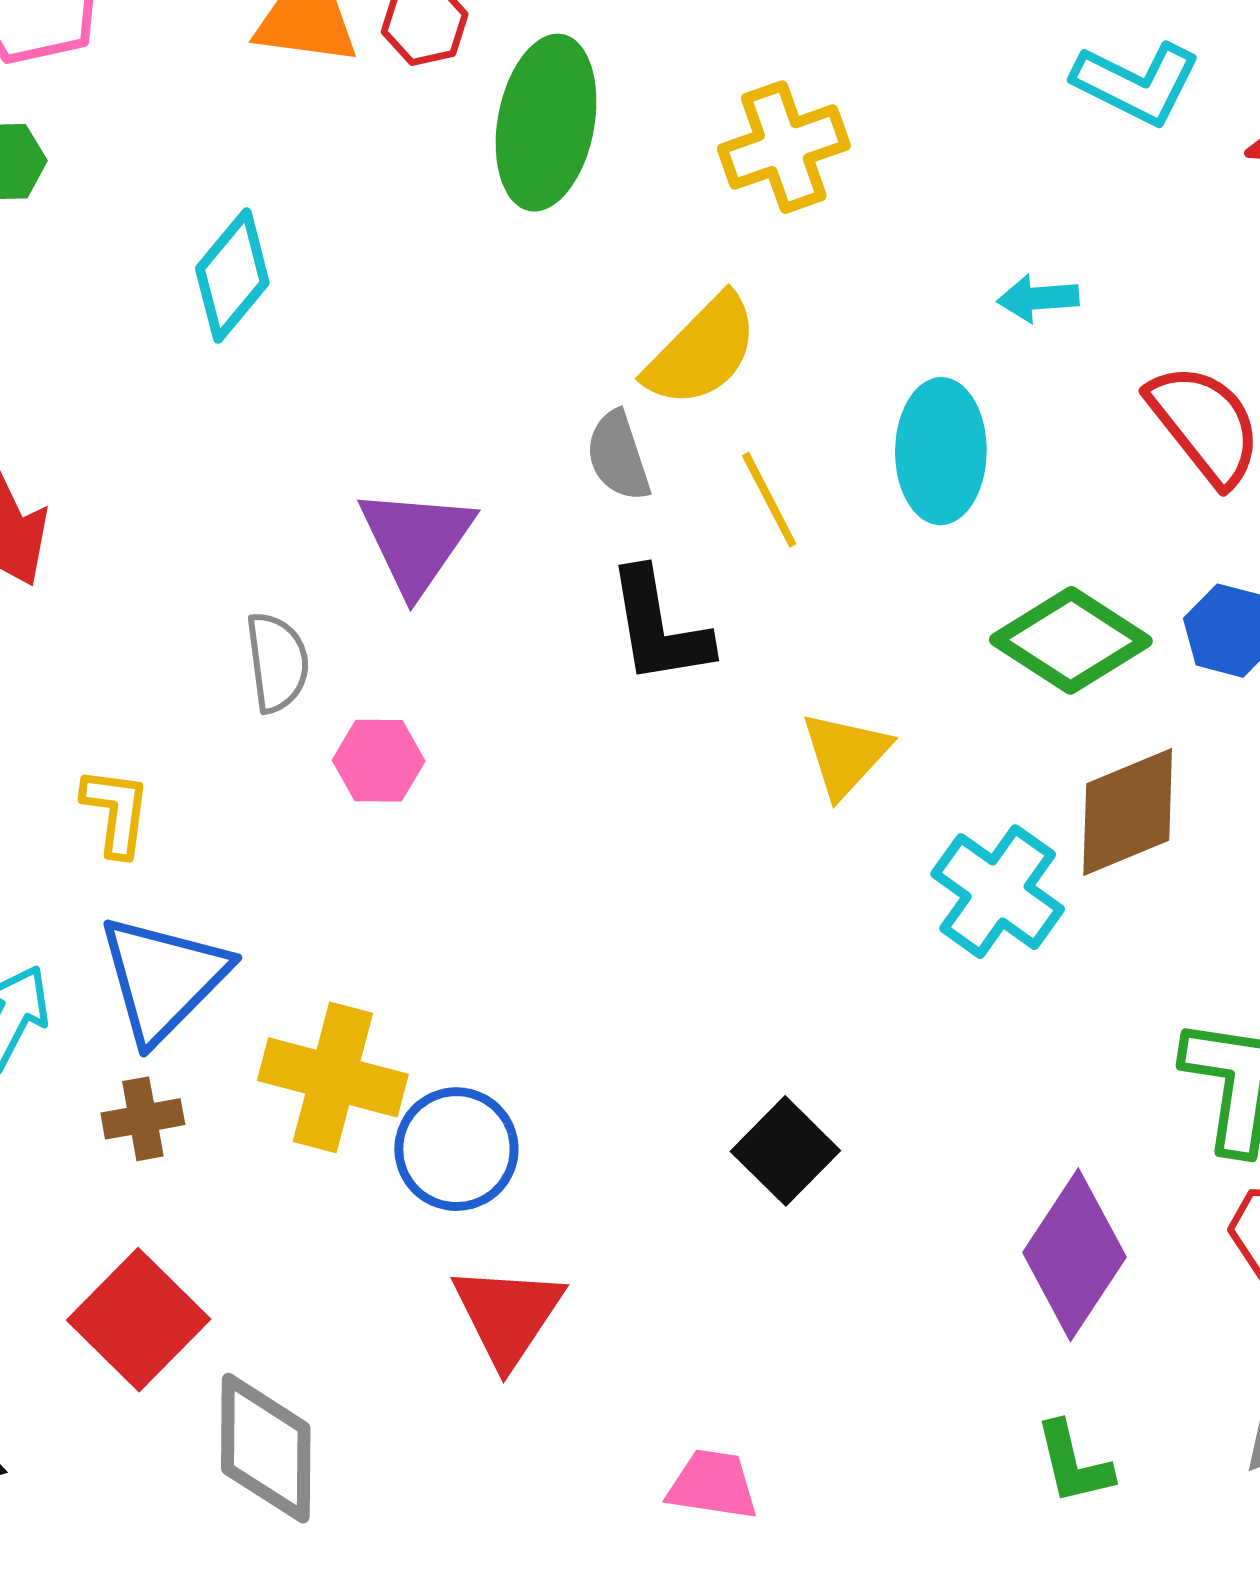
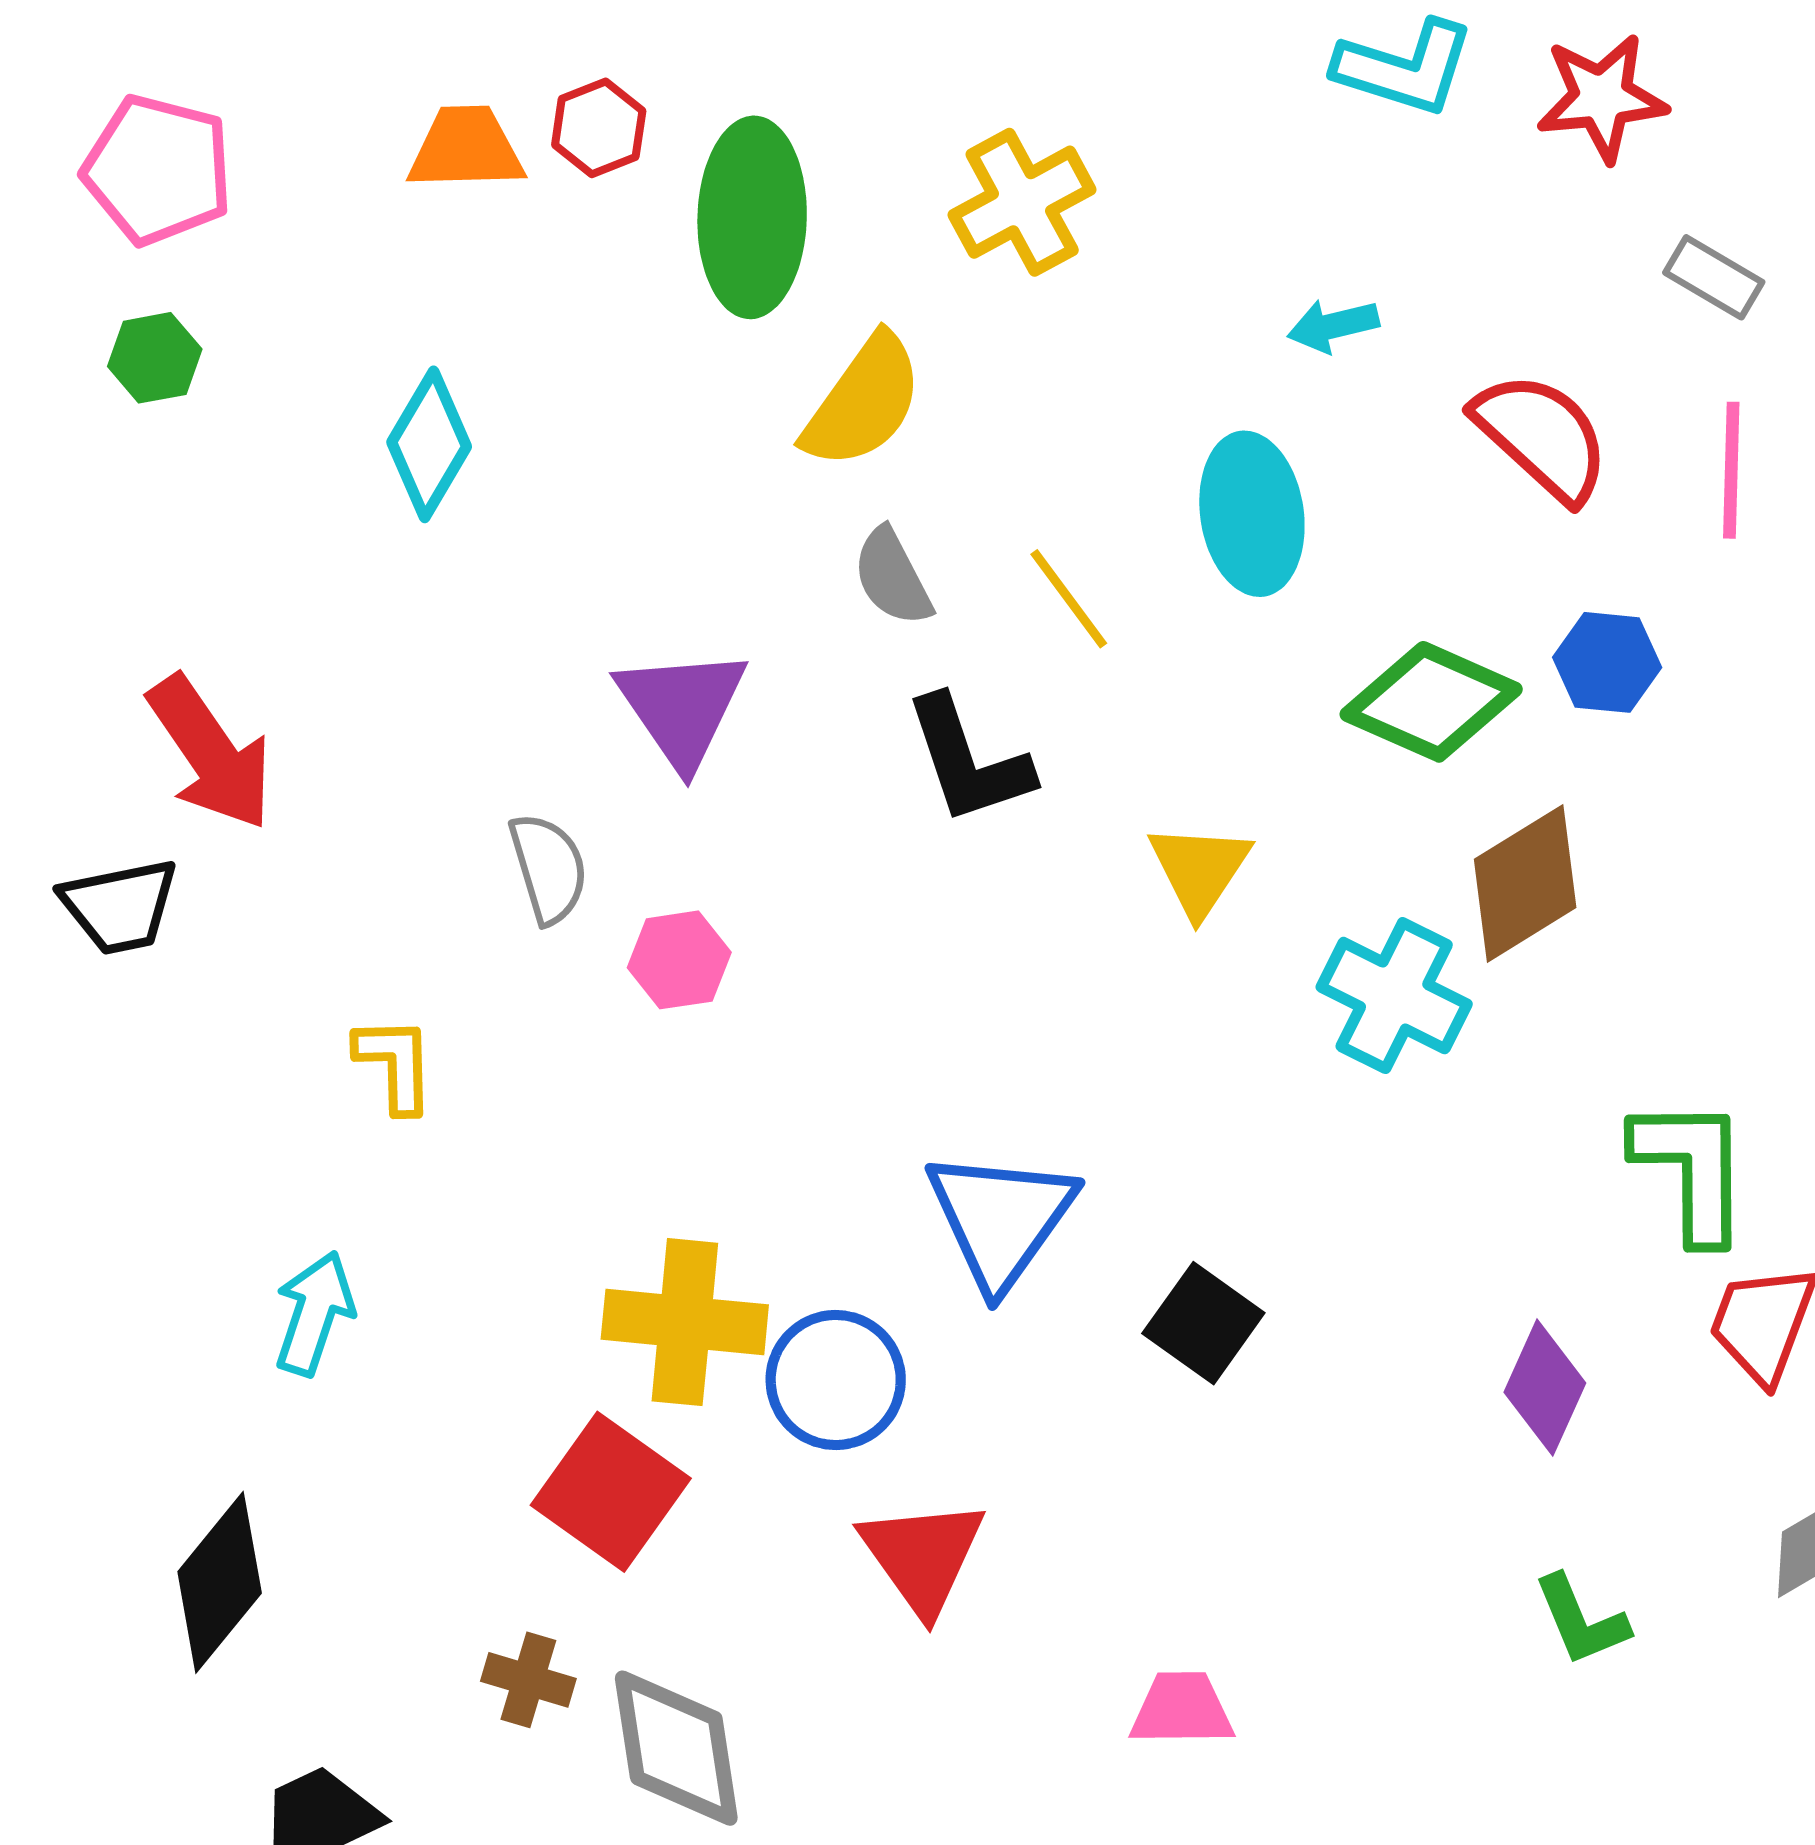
yellow semicircle: (702, 351) -> (863, 402), moved
blue triangle: (163, 978) -> (1001, 1219), moved
brown cross: (143, 1119) -> (528, 1680), moved, turned 36
purple diamond: (1074, 1255) -> (1545, 1388), size x0.7
red square: (139, 1320) -> (611, 1492), moved

